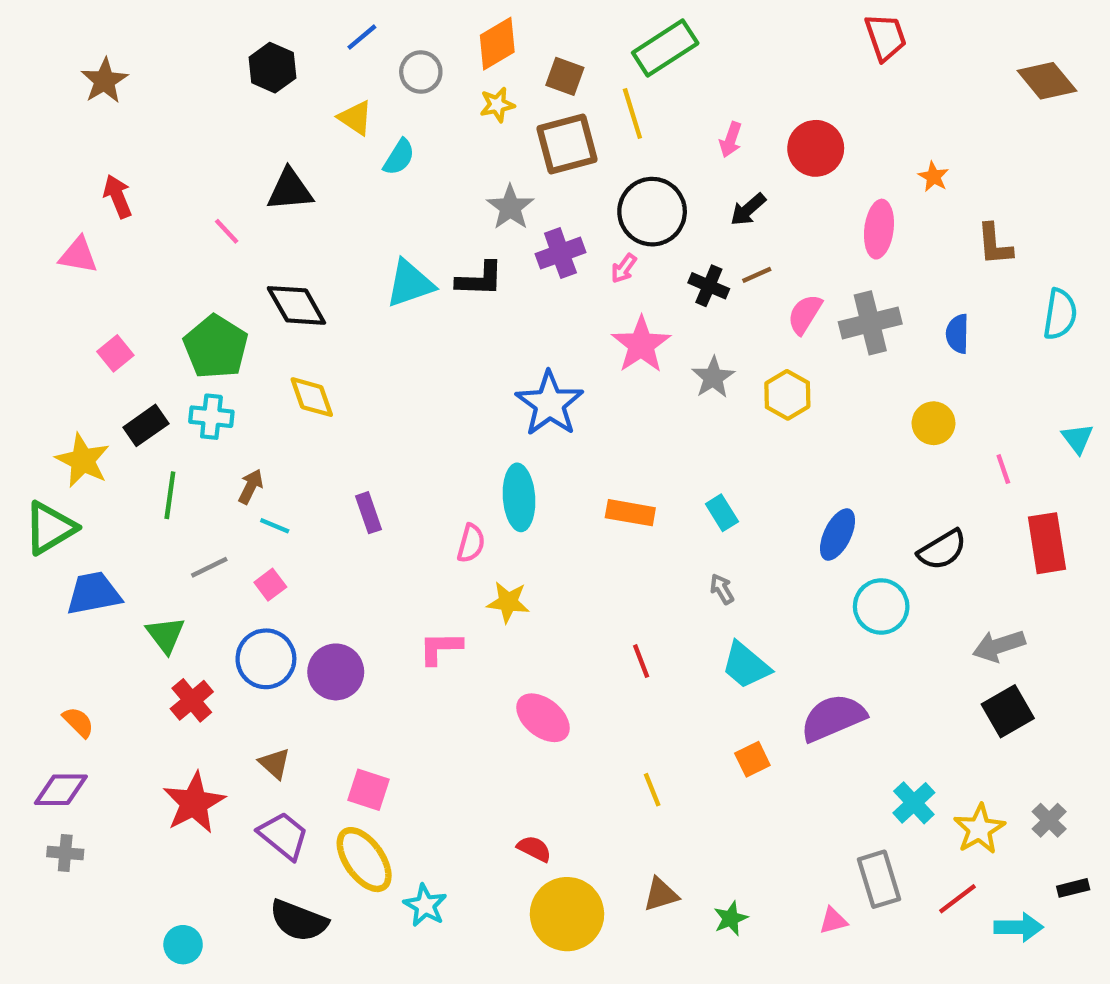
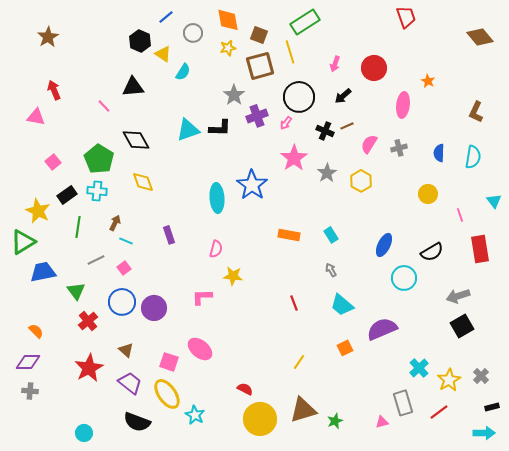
orange diamond: (497, 44) -> (228, 20), turned -70
black hexagon: (272, 68) -> (140, 41), moved
brown L-shape: (995, 244) -> (476, 112), moved, turned 30
cyan semicircle: (1060, 314) -> (473, 157), moved
gray cross: (870, 323) -> (399, 148), size x0.6
cyan ellipse: (519, 497) -> (217, 198), moved
pink ellipse: (543, 718) -> (200, 349), moved
yellow line: (652, 790) -> (299, 362), turned 56
brown triangle: (661, 894) -> (303, 410), size x1.6
cyan arrow: (1019, 927) -> (484, 433), moved

